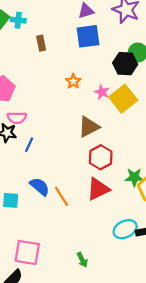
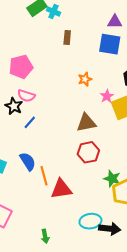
red triangle: (98, 189) -> (61, 189), moved

